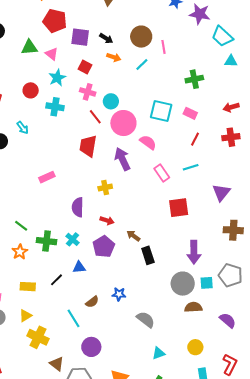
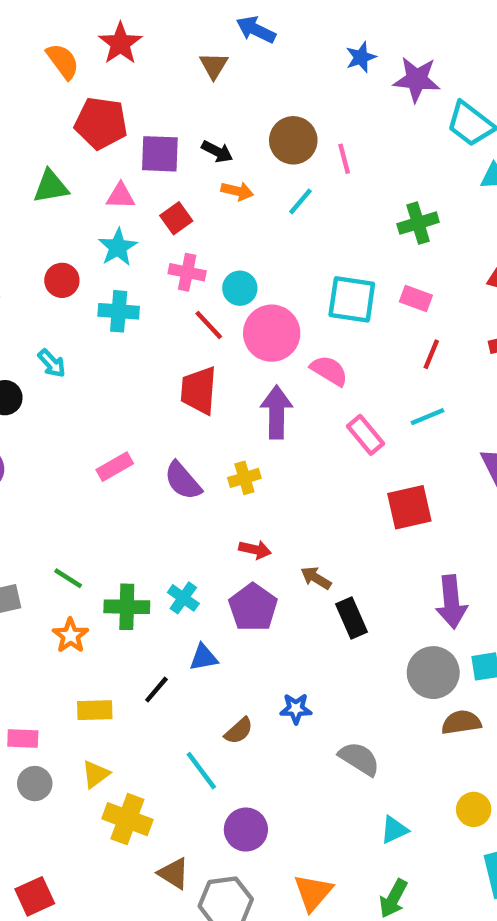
pink triangle: (52, 54) -> (121, 196), moved, turned -32
red square: (85, 67) -> (176, 218), turned 32
purple arrow: (122, 159) -> (277, 412), turned 30
purple semicircle: (78, 207) -> (183, 481), moved, turned -36

